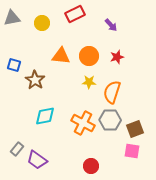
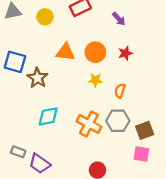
blue square: (14, 65) -> (15, 62), size x1.5
orange semicircle: (112, 92) -> (120, 91), size x0.6
gray rectangle: (17, 149) -> (18, 152), turned 72

